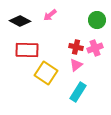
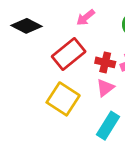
pink arrow: (50, 15) -> (86, 17), moved
red rectangle: (27, 50) -> (69, 54), moved, turned -40

